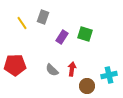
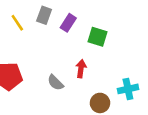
purple rectangle: (62, 37) -> (68, 23), moved
red arrow: (72, 69) -> (81, 69), moved

